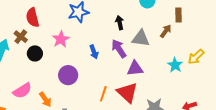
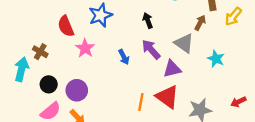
red semicircle: (33, 18) -> (66, 26), moved
gray triangle: (141, 38) -> (184, 43), moved, turned 36
black circle: (35, 53) -> (49, 84), moved
yellow arrow: (196, 57) -> (233, 16), moved
purple circle: (68, 75) -> (77, 90), moved

